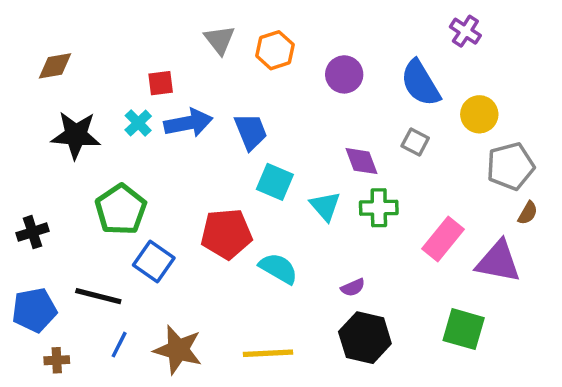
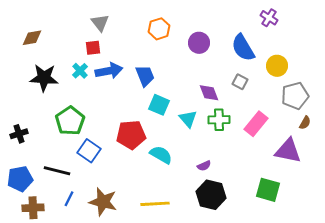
gray triangle: (220, 40) -> (100, 23), moved
pink rectangle: (443, 239) -> (256, 124), moved
brown cross: (57, 360) -> (33, 208), size x1.5

